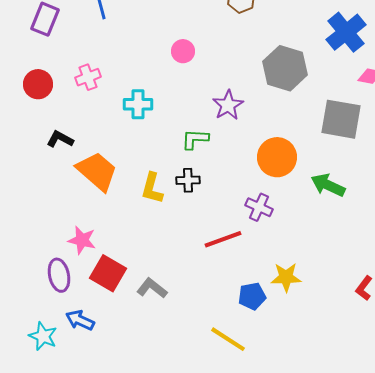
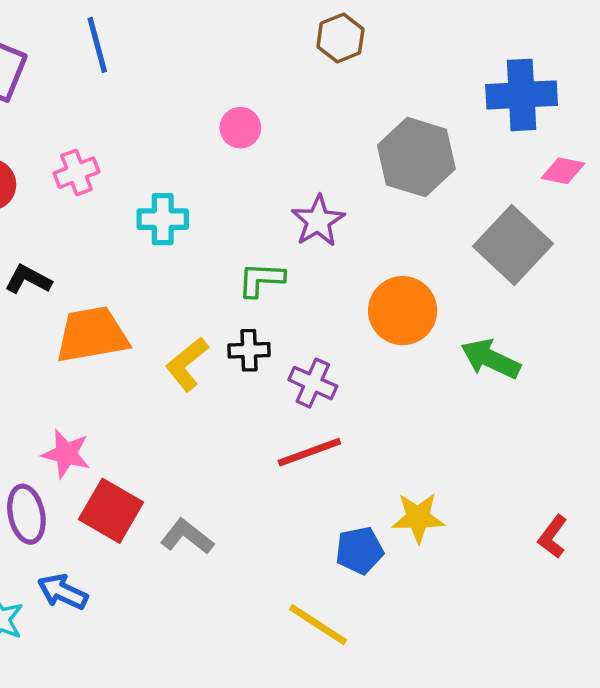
blue cross: (346, 32) -> (522, 95), turned 36
gray square: (341, 119) -> (513, 245), turned 33
orange trapezoid: (97, 171) -> (92, 335), turned -51
yellow L-shape: (152, 188) -> (187, 364), turned 36
purple cross: (259, 207) -> (313, 383), moved

